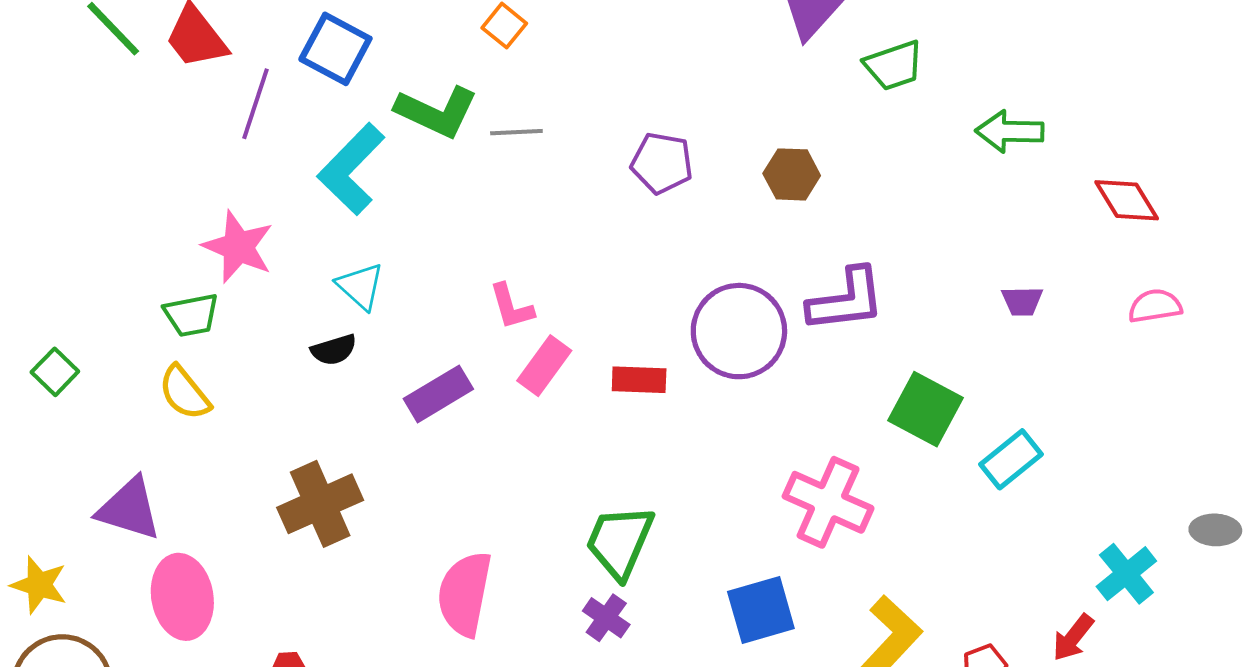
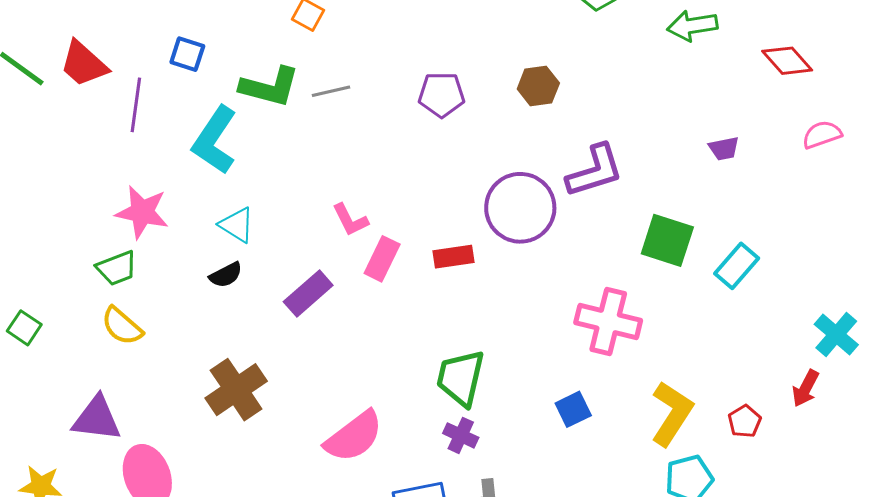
blue square: (335, 49) -> (187, 54), size x0.7
pink semicircle: (465, 594) -> (354, 437), turned -128
blue square: (761, 610) -> (573, 409), size x0.7

